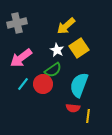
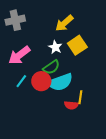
cyan semicircle: (79, 85) -> (60, 82), moved, turned -130
yellow line: (88, 116) -> (80, 97), moved

